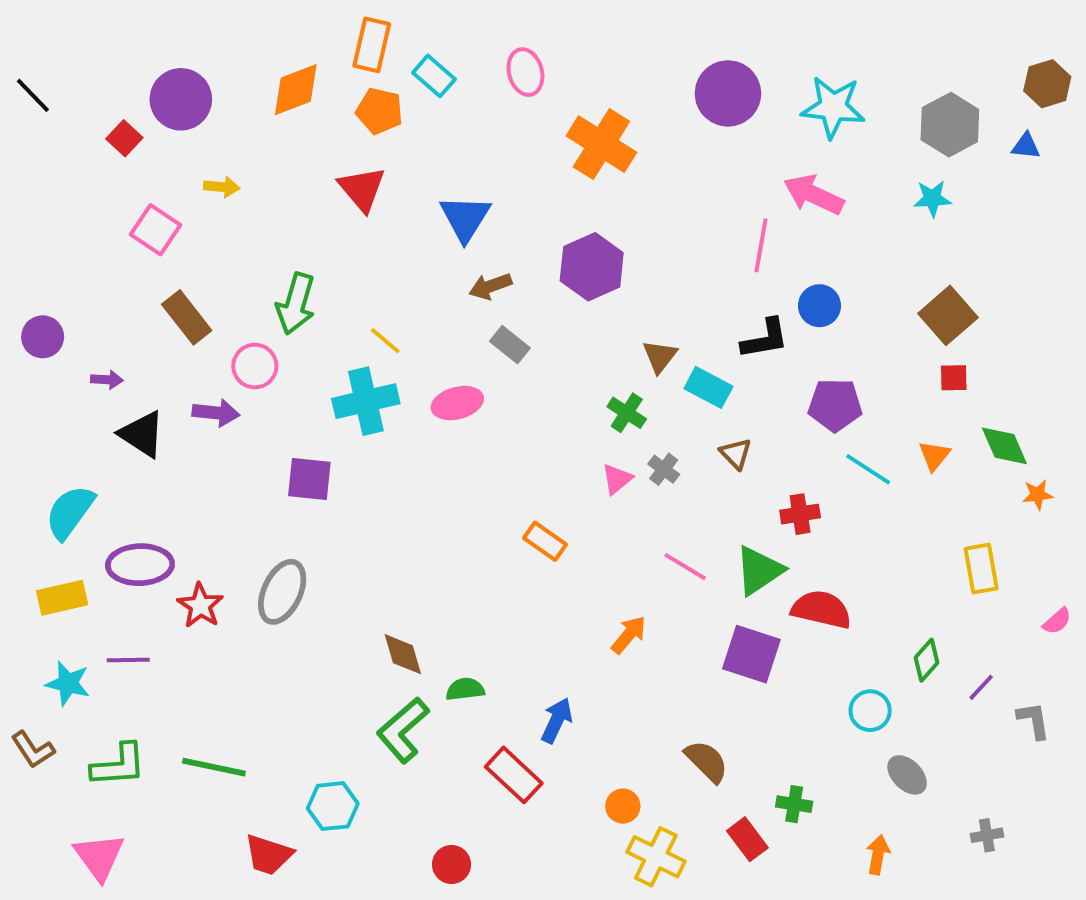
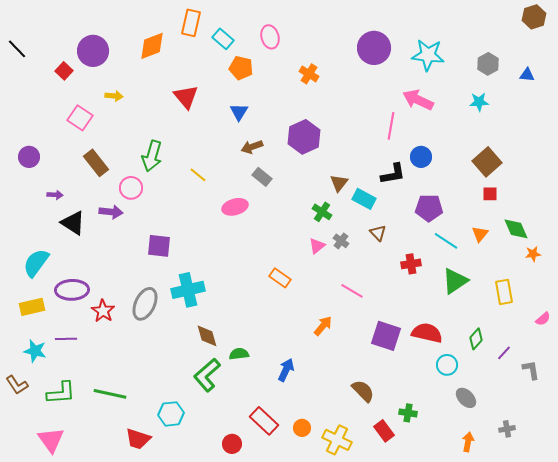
brown hexagon: (1047, 84) -> (534, 17), moved
orange pentagon: (379, 111) -> (241, 68), moved
gray hexagon: (950, 125) -> (488, 64), size x0.7
orange cross: (601, 144) -> (309, 74), size x0.6
blue triangle: (465, 218) -> (239, 112), size x0.7
purple circle: (43, 337) -> (29, 157), moved
cyan cross: (366, 401) -> (188, 290), moved
green triangle: (759, 570) -> (455, 281), moved
red semicircle: (821, 609) -> (427, 333), moved
red rectangle: (514, 775) -> (264, 421), moved
orange circle: (623, 806) -> (302, 428), moved
orange arrow: (878, 855) -> (468, 442), moved

